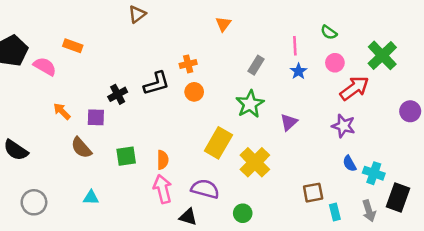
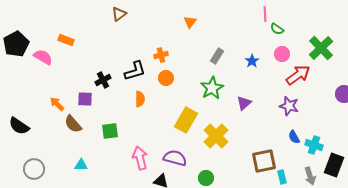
pink line: (295, 46) -> (265, 14), moved
orange arrow: (62, 111) -> (57, 104), moved
orange semicircle: (163, 160) -> (140, 99), moved
brown square: (313, 193) -> (264, 161), size x1.4

